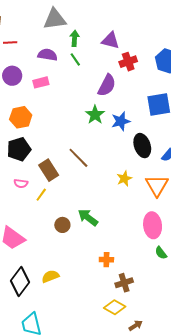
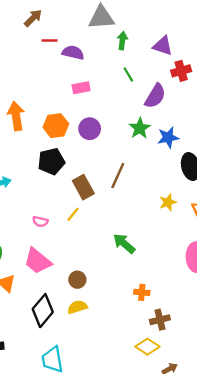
purple semicircle: (47, 55) -> (73, 53), moved
green line: (75, 59) -> (128, 74), moved
purple circle: (12, 76) -> (90, 129), moved
brown line: (78, 158) -> (118, 176), turned 65
pink semicircle: (21, 183) -> (40, 221), moved
brown circle: (62, 225) -> (77, 280), moved

